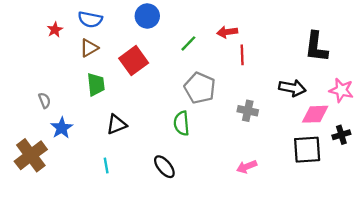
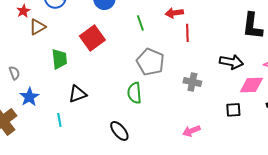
green line: (188, 43) -> (140, 23), turned -63
brown triangle: (89, 48) -> (37, 27), moved
black square: (307, 150) -> (233, 110), moved, size x0.6
cyan line: (106, 166) -> (59, 120), moved

